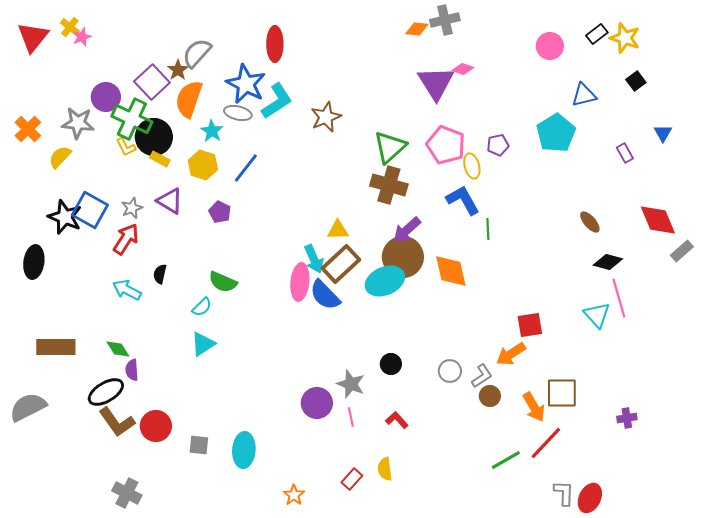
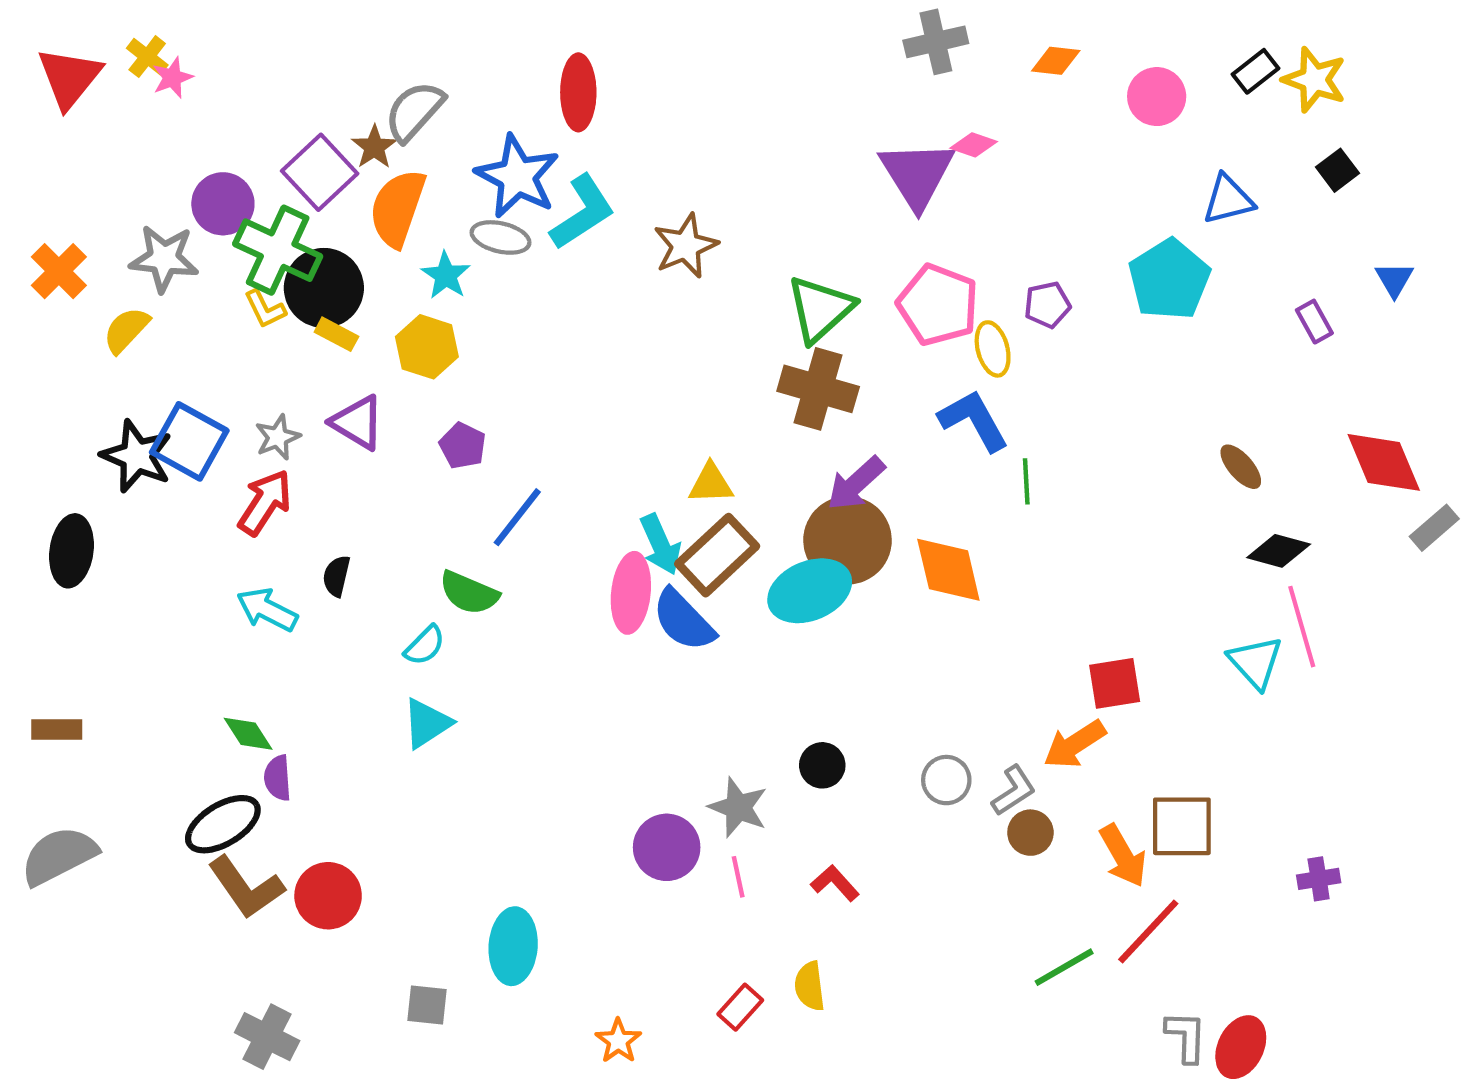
orange diamond: (417, 29) -> (1056, 61), moved
blue line: (246, 168) -> (517, 517), moved
brown rectangle: (56, 347) -> (57, 730), moved, size x0.6
gray square: (199, 445) -> (427, 1005), moved

